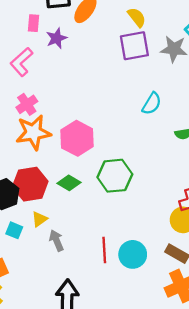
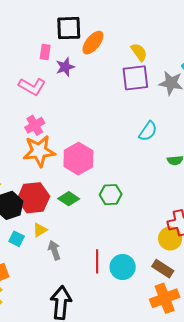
pink L-shape: (21, 62) -> (32, 86), turned -112
green hexagon: (115, 176) -> (111, 195), size x0.7

